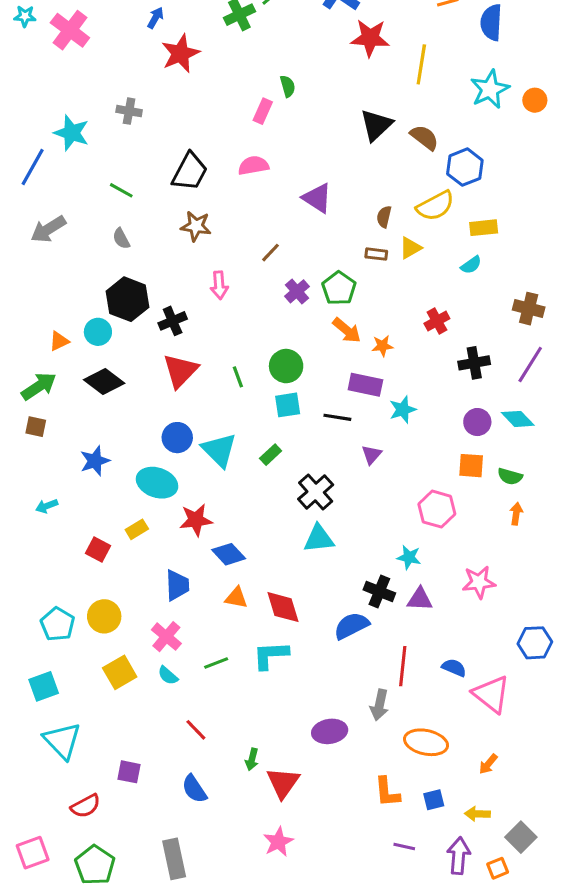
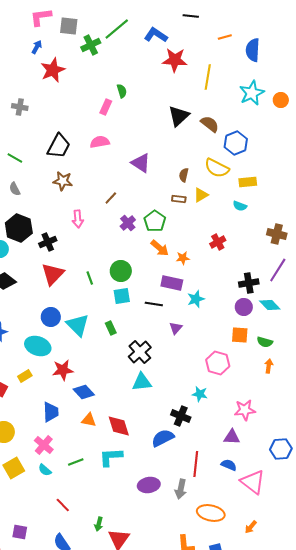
yellow semicircle: (435, 206) -> (217, 168), turned 55
cyan semicircle: (471, 265) -> (240, 206), turned 56
black cross: (474, 363) -> (249, 283), moved
green rectangle: (271, 455) -> (111, 328), turned -72
purple triangle: (420, 599) -> (232, 437), moved
purple ellipse: (330, 731) -> (149, 485), moved

